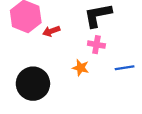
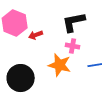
orange star: (81, 68) -> (60, 65), size x1.6

